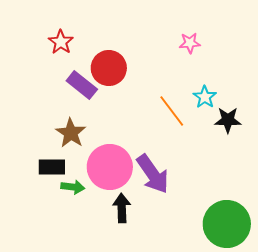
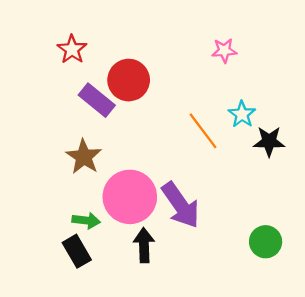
black rectangle: (52, 167) -> (77, 251), moved, turned 60
green circle: (227, 224) -> (266, 242), moved, size x0.6

